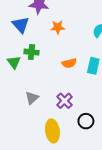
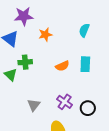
black circle: (86, 121) -> (88, 108), moved

